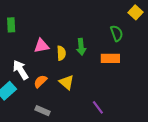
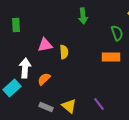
green arrow: (81, 47) -> (83, 16), moved
white arrow: (21, 70) -> (25, 68), turned 36
yellow triangle: (67, 82) -> (69, 106), moved

